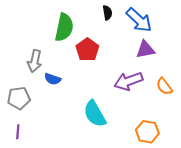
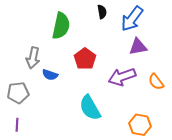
blue arrow: (139, 20) -> (132, 19), turned 84
red pentagon: (87, 50) -> (85, 59), moved

